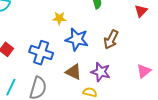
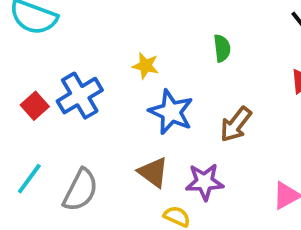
blue cross: (41, 53) -> (80, 96), moved, turned 30
purple star: (101, 72) -> (205, 182), turned -30

